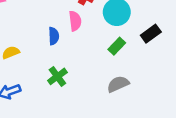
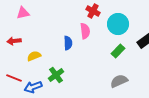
green cross: (57, 76) -> (56, 75), moved

